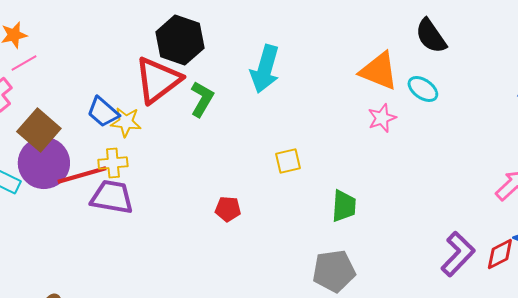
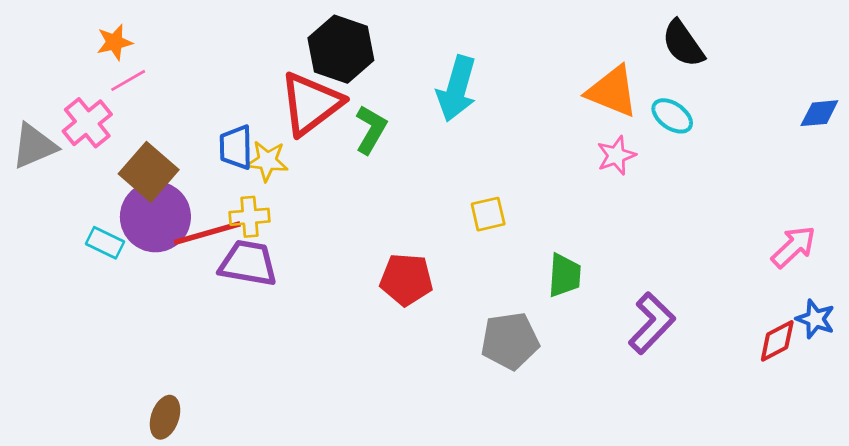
blue trapezoid: (103, 112) -> (236, 147), turned 48
red pentagon: (228, 209) -> (406, 280), size x1.5
purple L-shape: (458, 254) -> (652, 323), moved
gray pentagon: (334, 271) -> (510, 341), moved

